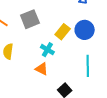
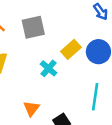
orange triangle: (42, 69) -> (31, 109), moved, turned 32

